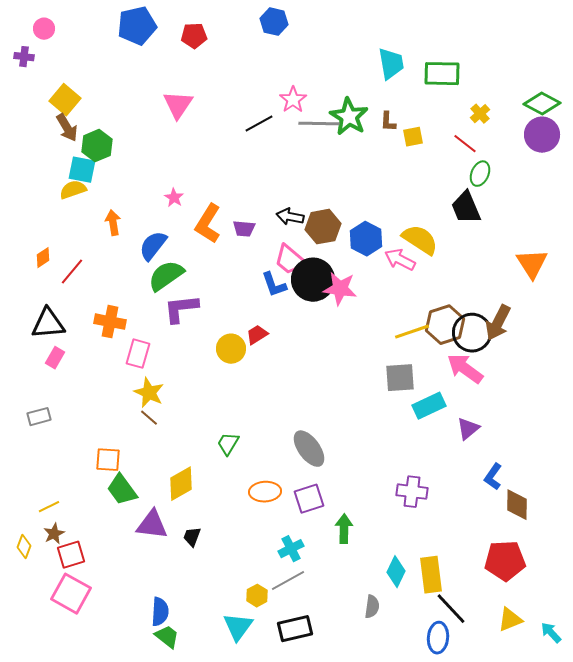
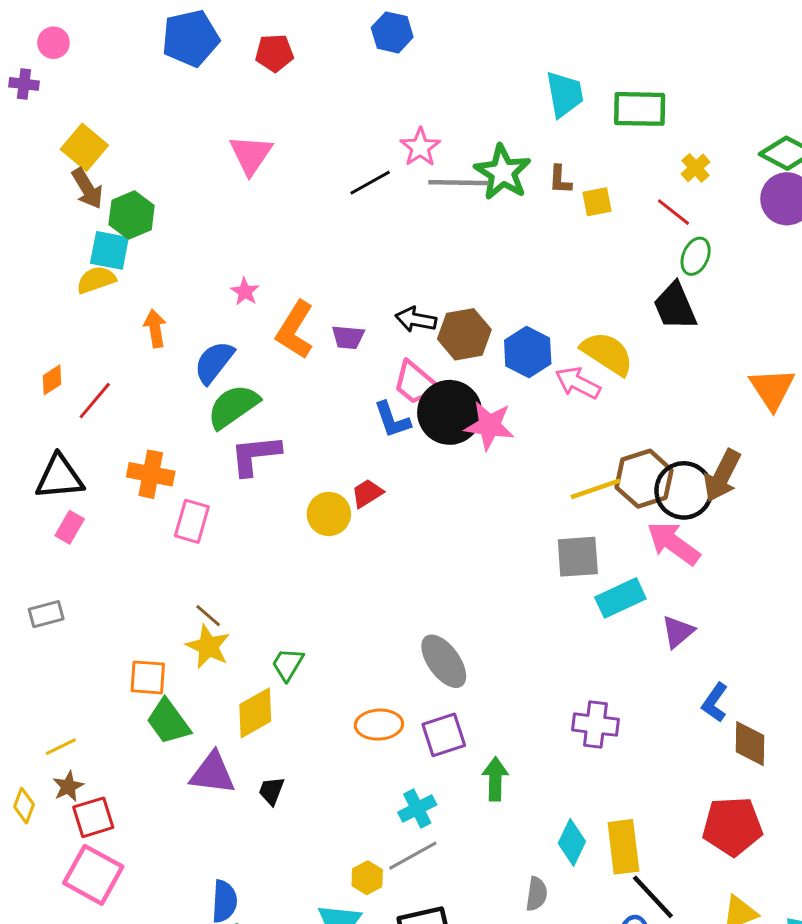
yellow star: (149, 393) -> (208, 647), moved
green trapezoid: (228, 444) -> (288, 664), moved

